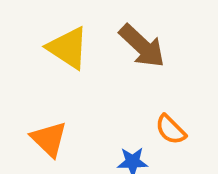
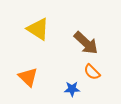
brown arrow: (142, 46) -> (86, 43), moved

